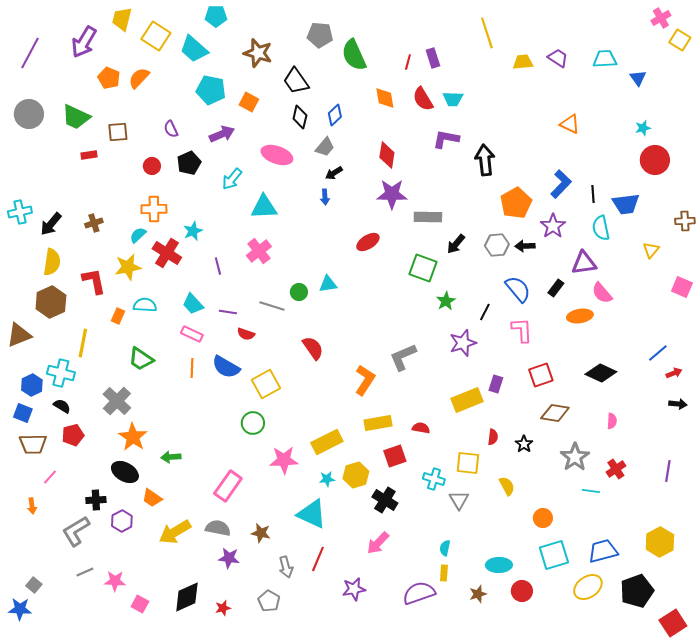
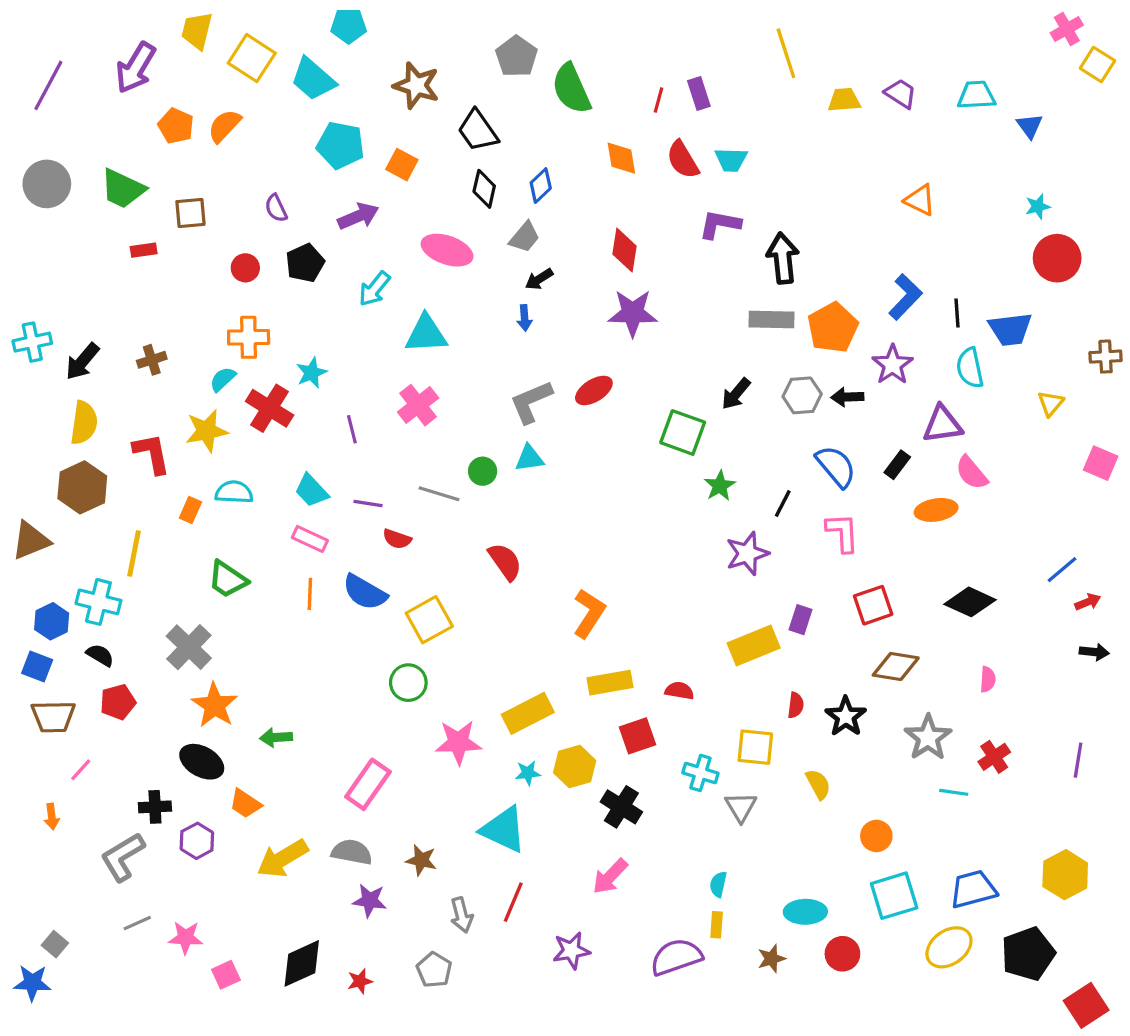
gray pentagon: (320, 35) -> (516, 56), turned 30
gray rectangle: (428, 217) -> (771, 319), moved
gray L-shape: (403, 357) -> (531, 402), moved
black star: (524, 444) -> (846, 717), size x1.4
pink square: (140, 604) -> (226, 975), turned 36

